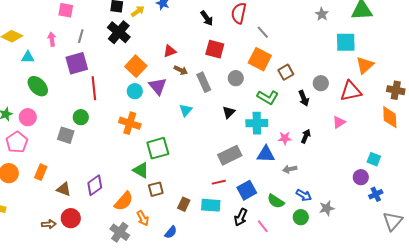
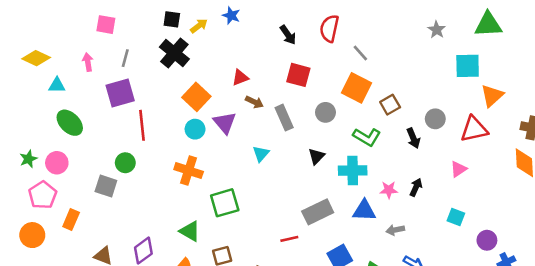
cyan square: (374, 159) -> (456, 217), moved
green triangle: (141, 170) -> (190, 231), moved
orange rectangle: (41, 172) -> (71, 220), moved
red line: (219, 182) -> (289, 239), moved

